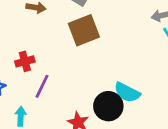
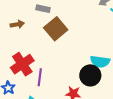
red cross: (25, 61) -> (22, 64), size x1.6

